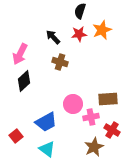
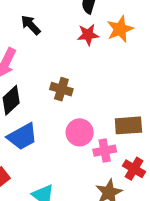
black arrow: (53, 37) -> (31, 25), moved
brown cross: (60, 62) -> (61, 89), moved
blue trapezoid: (46, 122) -> (22, 137), moved

